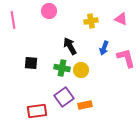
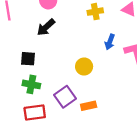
black arrow: (70, 46) -> (46, 27), moved, turned -102
green cross: (62, 68) -> (31, 84), moved

